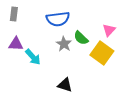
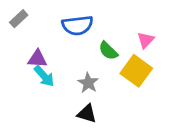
gray rectangle: (14, 14) -> (19, 19), turned 40
purple triangle: (16, 44) -> (37, 59), moved
gray star: (64, 44) -> (88, 83), moved

